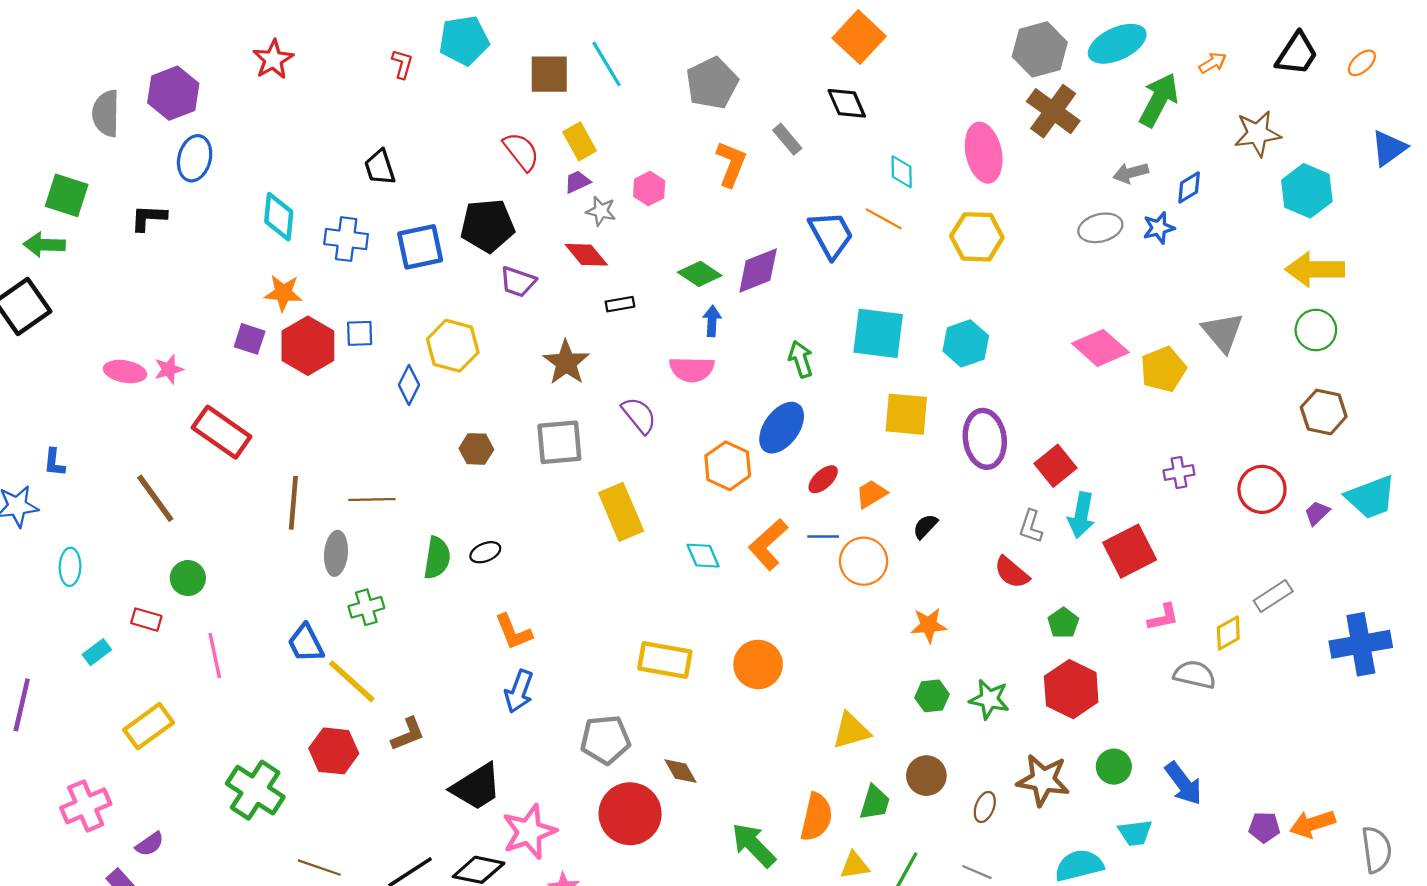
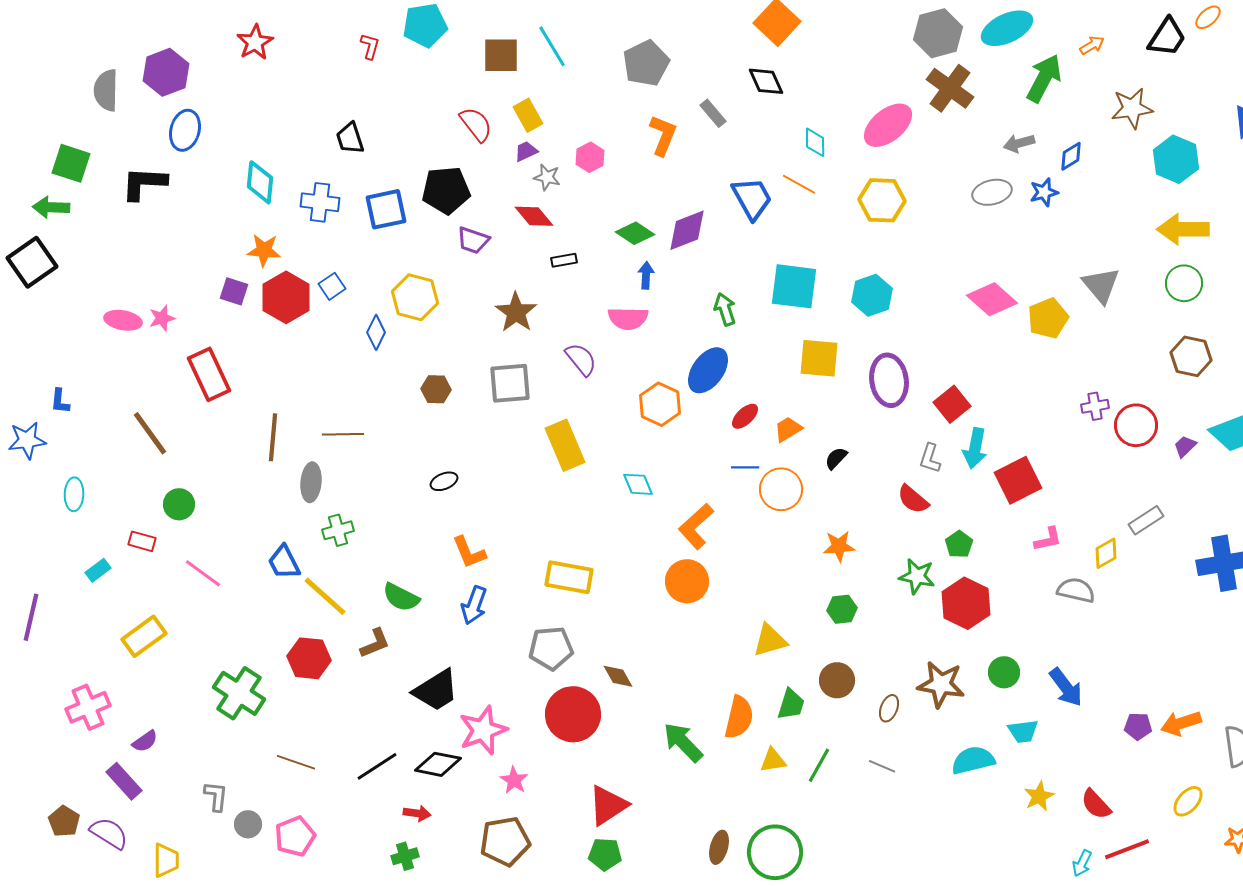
orange ellipse: (1362, 63) -> (1208, 17), moved
pink ellipse: (984, 153) -> (888, 125), turned 63
black L-shape: (149, 218) -> (144, 183), size x1.4
blue square: (360, 333) -> (332, 286), turned -32
red rectangle: (222, 432) -> (209, 374), turned 30
purple cross: (1179, 473) -> (1095, 406), moved
orange L-shape: (768, 544) -> (696, 526), moved
green semicircle: (437, 558) -> (401, 597), moved, turned 108
pink line: (215, 655) -> (203, 573), turned -42
yellow rectangle: (665, 660) -> (569, 577), moved
green star: (989, 699) -> (917, 576), moved

